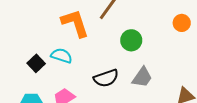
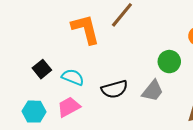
green circle: (131, 40) -> (169, 62), moved
cyan semicircle: (61, 56) -> (73, 77), moved

